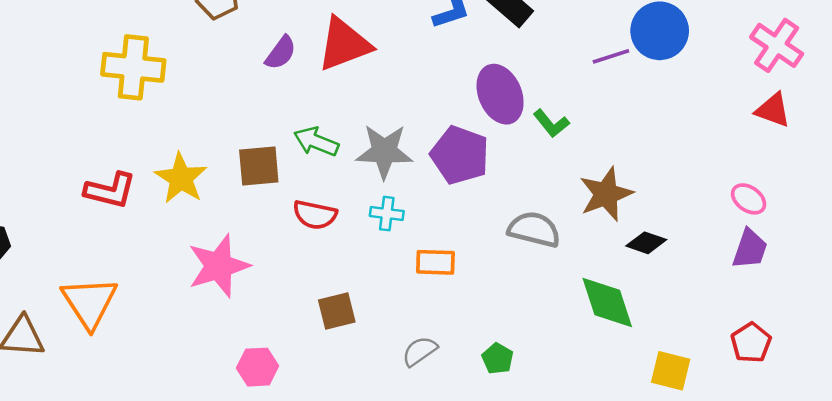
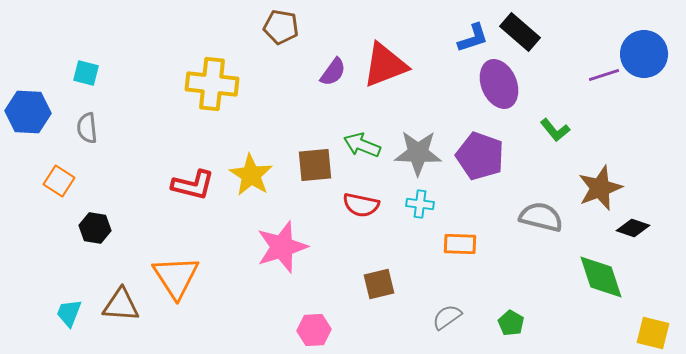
purple ellipse: (500, 94) -> (499, 84), moved

